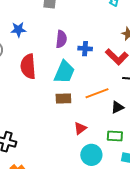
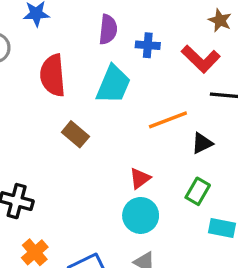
brown rectangle: (63, 98) -> (75, 134), moved, turned 42
green rectangle: (115, 136) -> (198, 191), turned -63
cyan circle: (91, 155) -> (141, 215), moved

